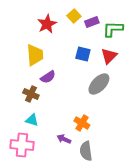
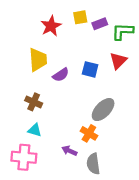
yellow square: (74, 16) -> (80, 17), turned 32
blue square: (83, 54) -> (90, 69), moved
purple semicircle: (48, 77) -> (61, 75), moved
gray ellipse: (99, 84) -> (103, 110), moved

